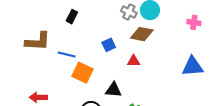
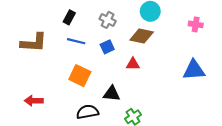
gray cross: (129, 12) -> (108, 20), moved
blue line: (67, 55) -> (76, 41), moved

